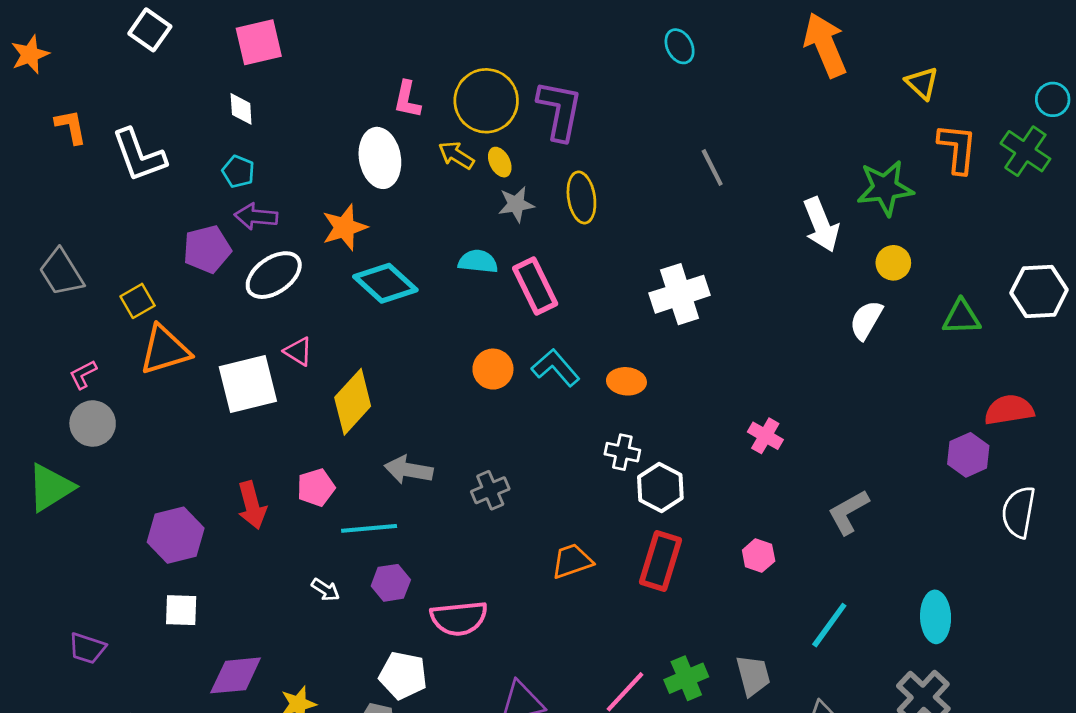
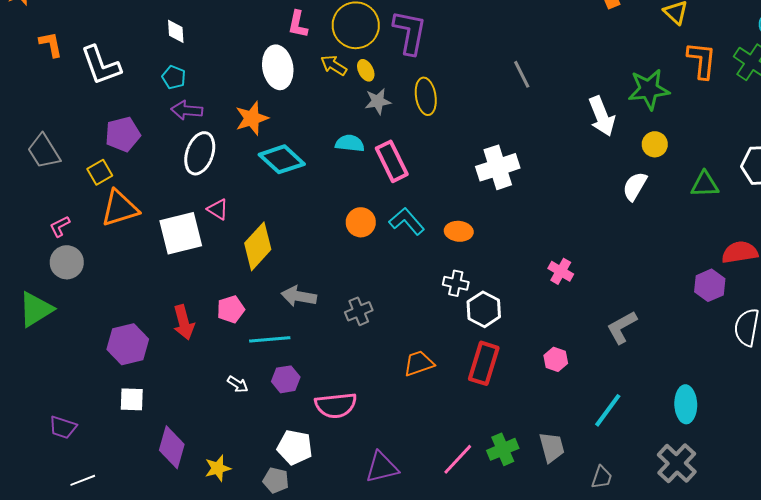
purple pentagon: (207, 249) -> (123, 134), moved
white ellipse: (274, 275) -> (200, 153), turned -36
purple diamond: (236, 675) -> (172, 447), turned -69

